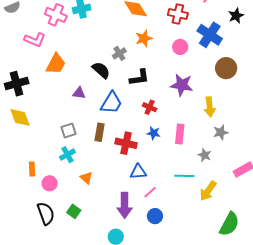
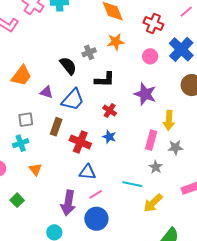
orange trapezoid: (56, 64) -> (21, 76), moved
purple triangle: (79, 93) -> (47, 92), moved
pink rectangle: (180, 134) -> (151, 140), moved
blue circle: (155, 216) -> (96, 219), size x1.5

